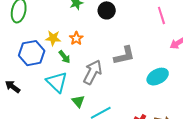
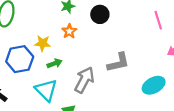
orange star: (76, 38) -> (69, 31), moved
green arrow: (64, 57) -> (55, 63), turned -72

